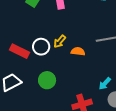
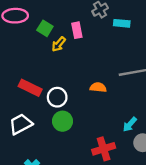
yellow arrow: (60, 41) -> (59, 44), moved
white circle: (41, 47) -> (57, 97), moved

